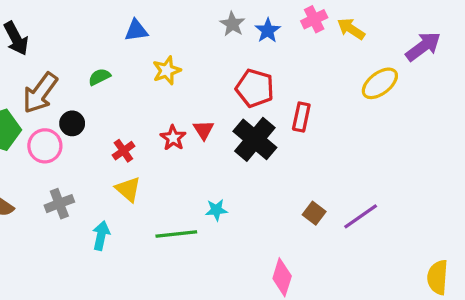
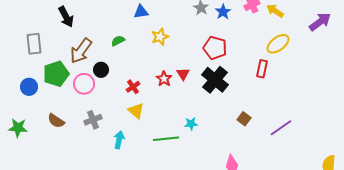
yellow ellipse: (380, 83) -> (278, 44), moved
red rectangle: (301, 117) -> (262, 69), moved
brown square: (314, 213) -> (244, 119), moved

